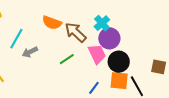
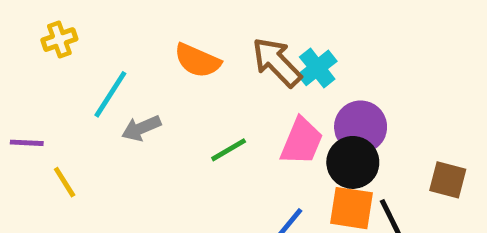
brown arrow: (76, 32) -> (277, 62), moved
purple circle: (109, 38) -> (361, 127), moved
pink trapezoid: (97, 54) -> (302, 141), turned 45

